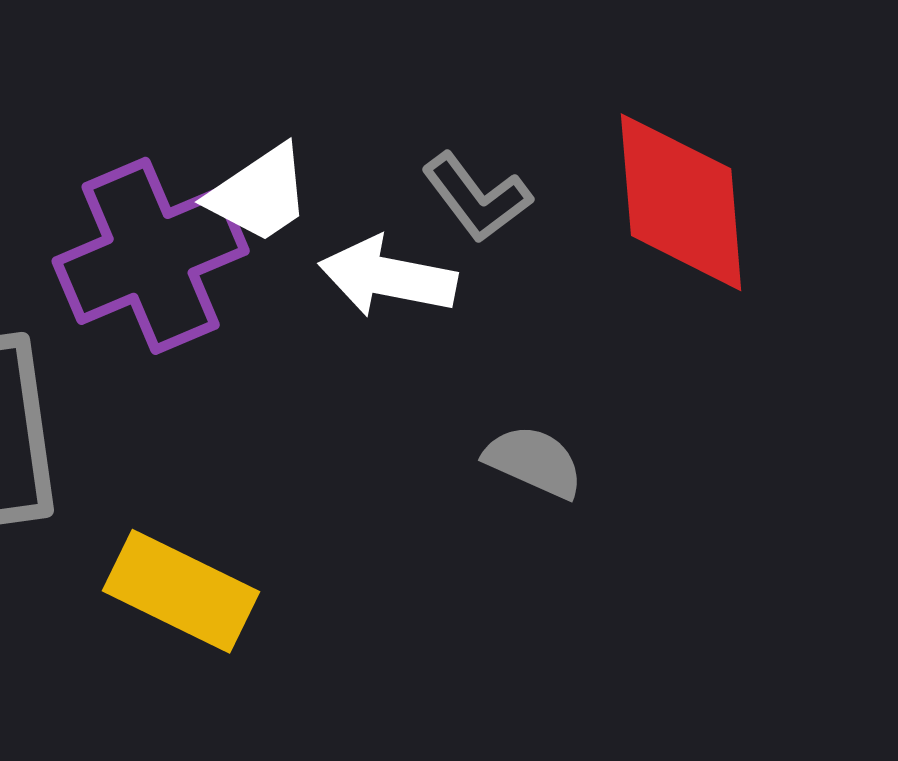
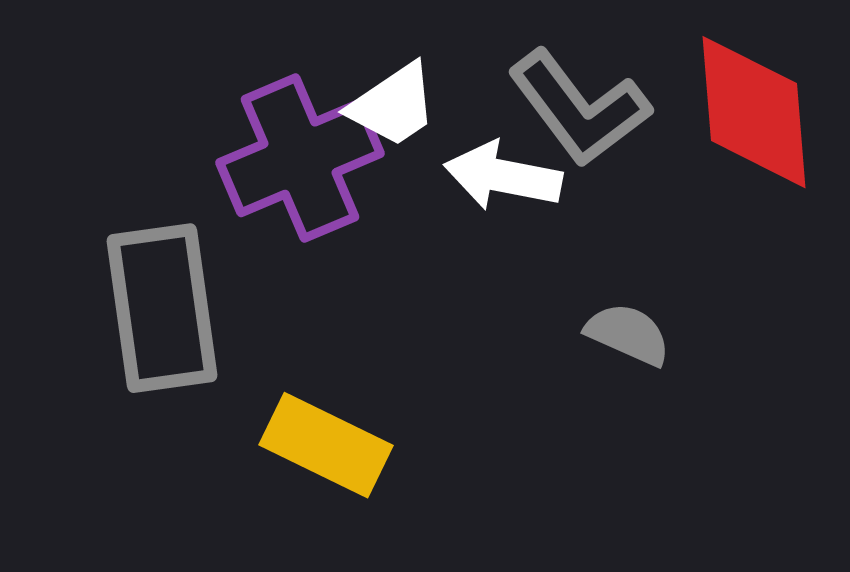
gray L-shape: (477, 197) -> (579, 108), size x1.5

